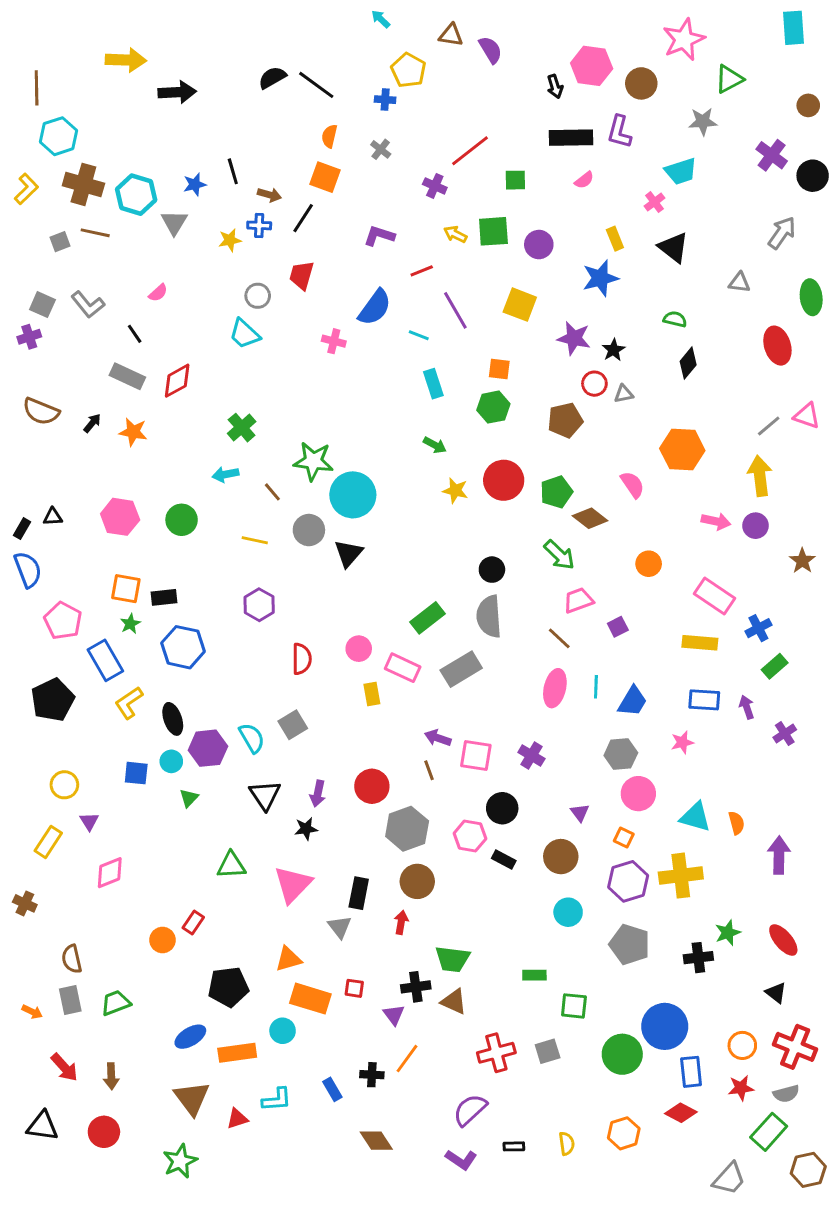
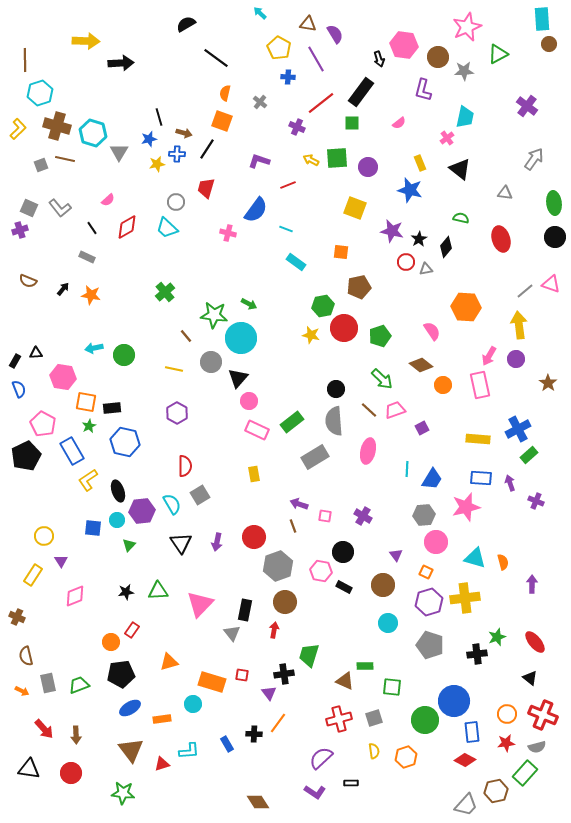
black semicircle: (272, 78) -> (186, 24), moved
blue cross: (385, 100) -> (288, 77), moved
brown circle: (808, 105) -> (549, 44), moved
gray star: (703, 122) -> (464, 71), moved
black rectangle: (571, 138) -> (361, 92), moved, turned -52
cyan trapezoid: (681, 171) -> (465, 117), turned -60
black circle: (813, 176) -> (555, 237), moved
blue star: (195, 184) -> (149, 139), moved
blue star: (600, 278) -> (410, 190), turned 30
purple line: (455, 310) -> (316, 59), moved
red ellipse: (777, 346) -> (501, 239), moved
black diamond: (688, 363) -> (446, 247), moved
gray rectangle: (127, 376) -> (87, 257), size x0.7
red diamond: (177, 381) -> (127, 227), moved
cyan rectangle: (433, 384) -> (296, 262), turned -36
green hexagon: (493, 407) -> (323, 306), moved
brown semicircle: (41, 411) -> (28, 281), size x0.7
brown pentagon: (565, 420) -> (359, 287), moved
green arrow: (435, 445) -> (249, 304), moved
cyan arrow: (225, 474) -> (94, 348), moved
pink hexagon: (120, 517) -> (63, 377), moved
brown diamond: (590, 518) -> (421, 365), moved
pink arrow: (716, 521) -> (489, 356), turned 108
blue semicircle: (28, 570) -> (19, 389), size x0.7
pink rectangle: (715, 596) -> (480, 385), moved, turned 44
blue cross: (758, 628) -> (518, 429), size x1.4
brown line: (559, 638) -> (369, 410), moved
pink circle: (359, 649) -> (249, 401), moved
red semicircle: (302, 659) -> (185, 466), moved
pink rectangle: (403, 668) -> (257, 430), moved
pink ellipse: (555, 688) -> (368, 451), moved
black pentagon: (53, 700) -> (26, 456), moved
purple cross: (785, 734) -> (536, 501), turned -35
pink star: (682, 742) -> (466, 507), size x1.8
pink square: (476, 756) -> (325, 516), size x0.6
black star: (306, 829) -> (126, 592), moved
purple arrow: (779, 855) -> (532, 584), size x0.7
brown semicircle: (72, 959) -> (26, 656), moved
orange triangle: (288, 959) -> (169, 662), moved
green trapezoid: (452, 959) -> (309, 655), turned 100
black pentagon: (228, 987) -> (121, 674), moved
brown triangle: (454, 1001) -> (345, 681), moved
orange rectangle: (237, 1053) -> (162, 719), size x0.7
orange hexagon: (624, 1133) -> (406, 757), moved
brown diamond: (376, 1141) -> (258, 802), moved
yellow semicircle: (567, 1144) -> (374, 751), moved
green star: (180, 1161) -> (123, 793), turned 30
brown hexagon: (808, 1170) -> (496, 791), moved
gray trapezoid: (729, 1179) -> (466, 805), moved

